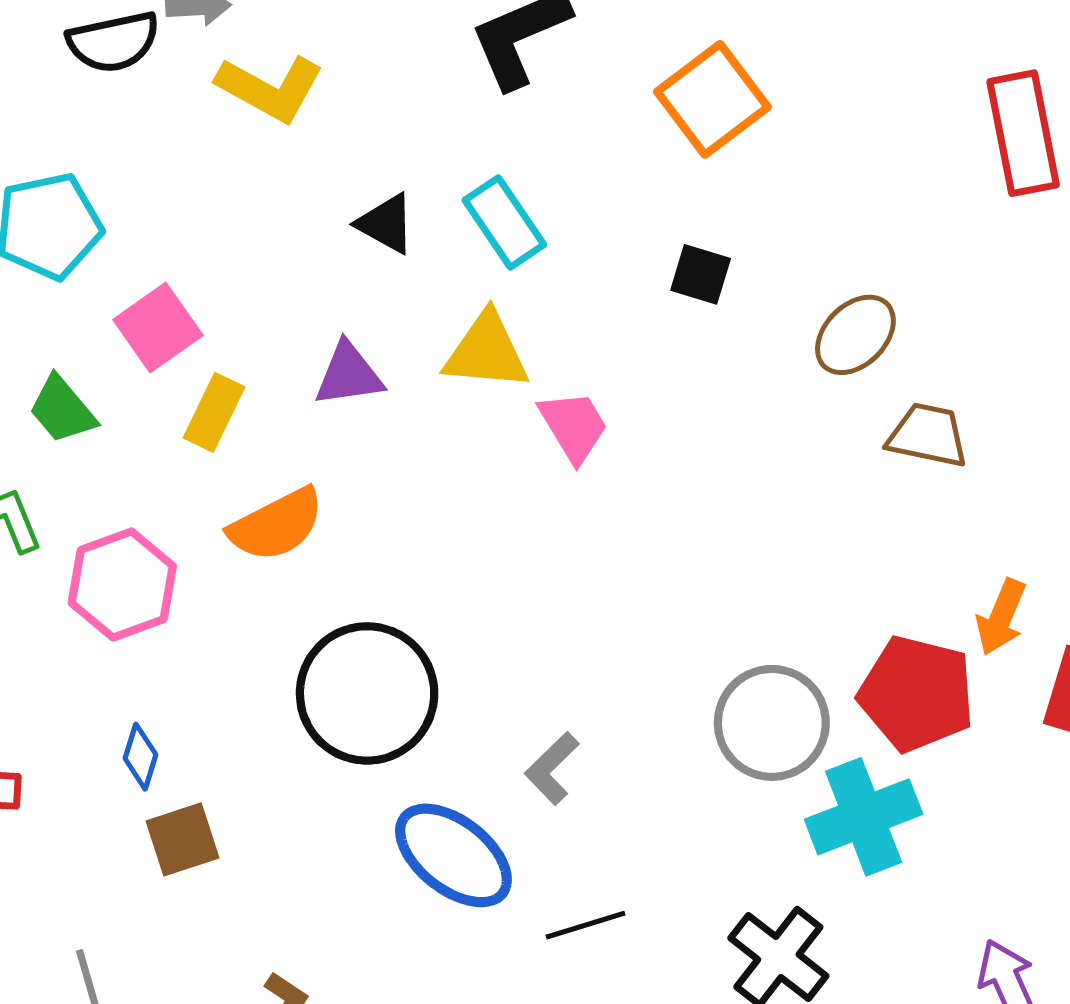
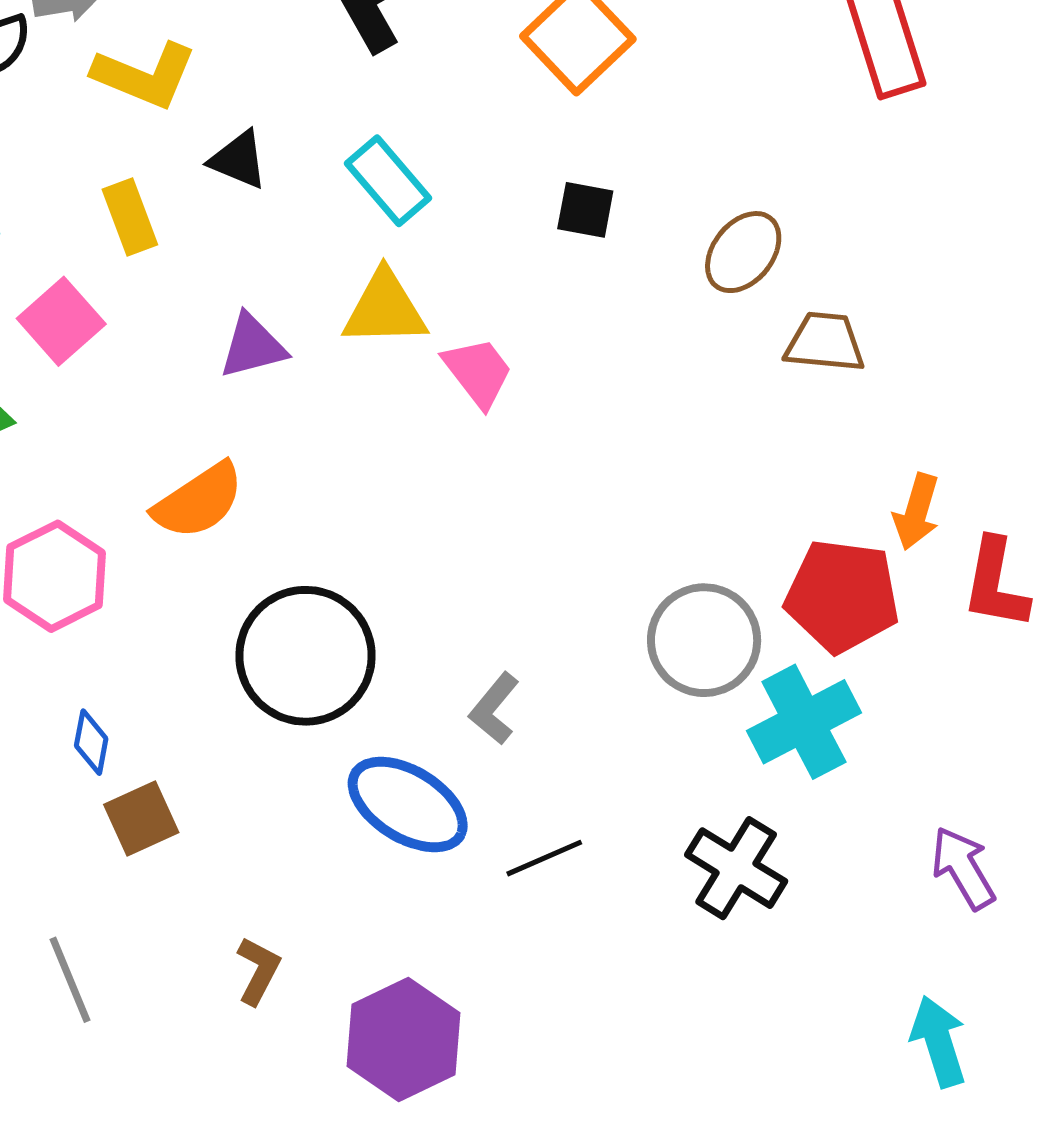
black triangle: (386, 224) -> (238, 160), moved
yellow rectangle: (214, 412) -> (130, 217), moved, turned -40

